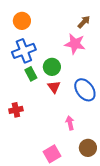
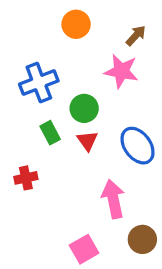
orange circle: (22, 21) -> (76, 24), moved
green rectangle: (31, 74) -> (50, 133), moved
pink arrow: (70, 123) -> (113, 199), size x1.6

